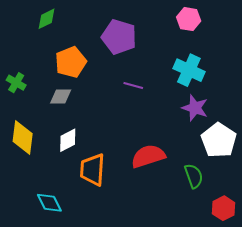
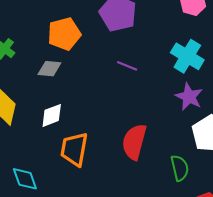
red semicircle: (148, 156) -> (134, 142), turned -64

